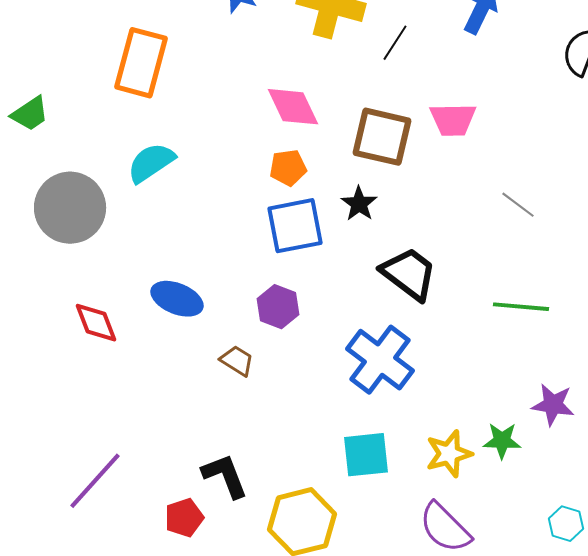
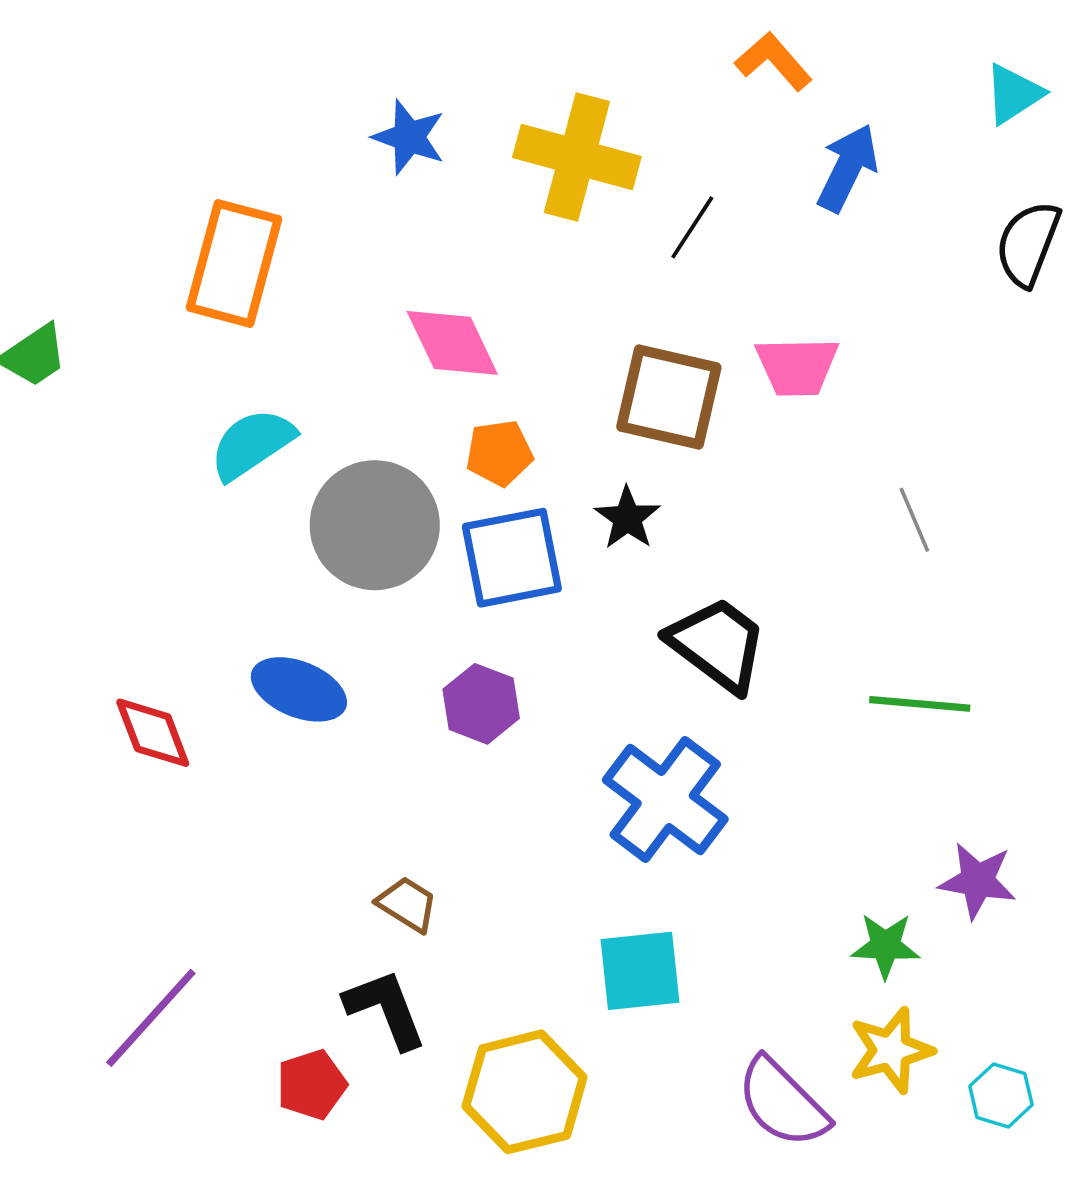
pink diamond: (293, 107) -> (452, 343), moved
gray line: (518, 205) -> (914, 520), turned 30
gray circle: (70, 208) -> (375, 525), moved
brown trapezoid: (237, 361) -> (407, 904), moved
yellow star: (449, 454) -> (891, 1050), moved

